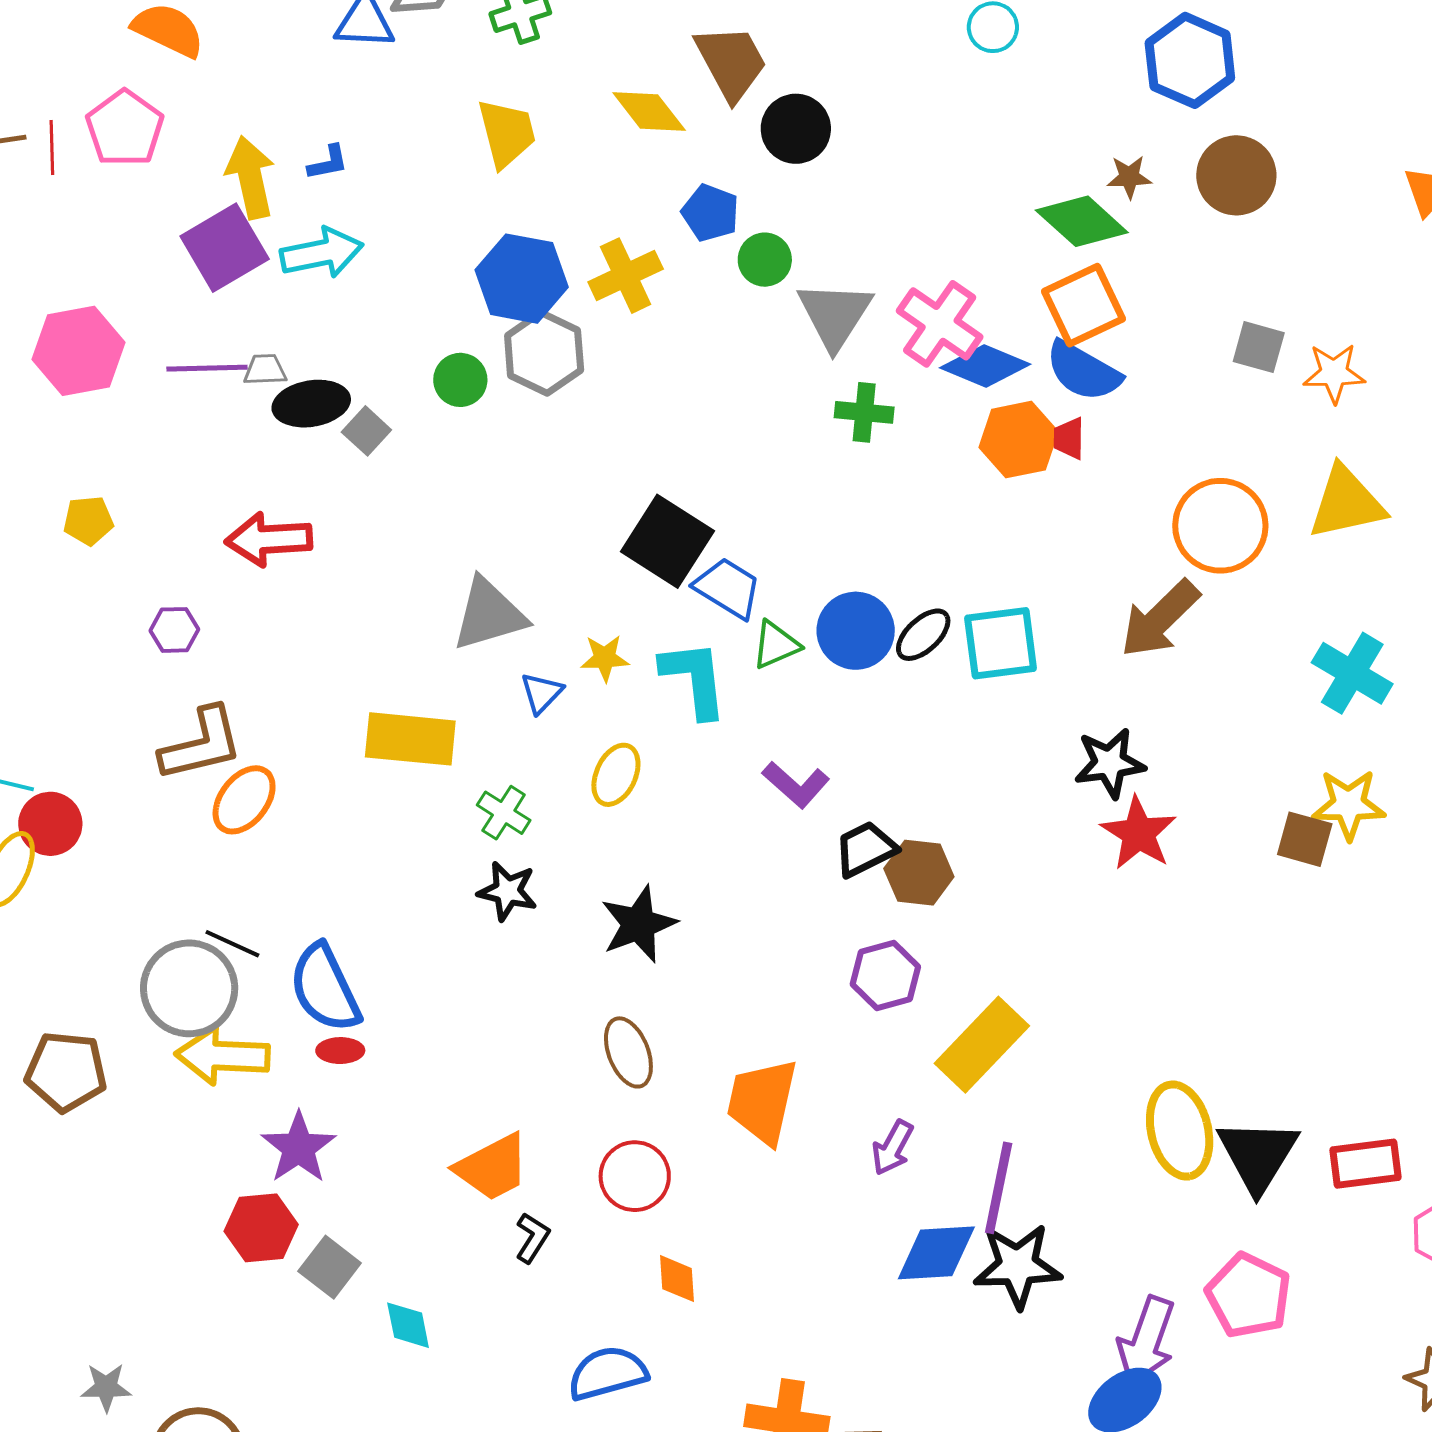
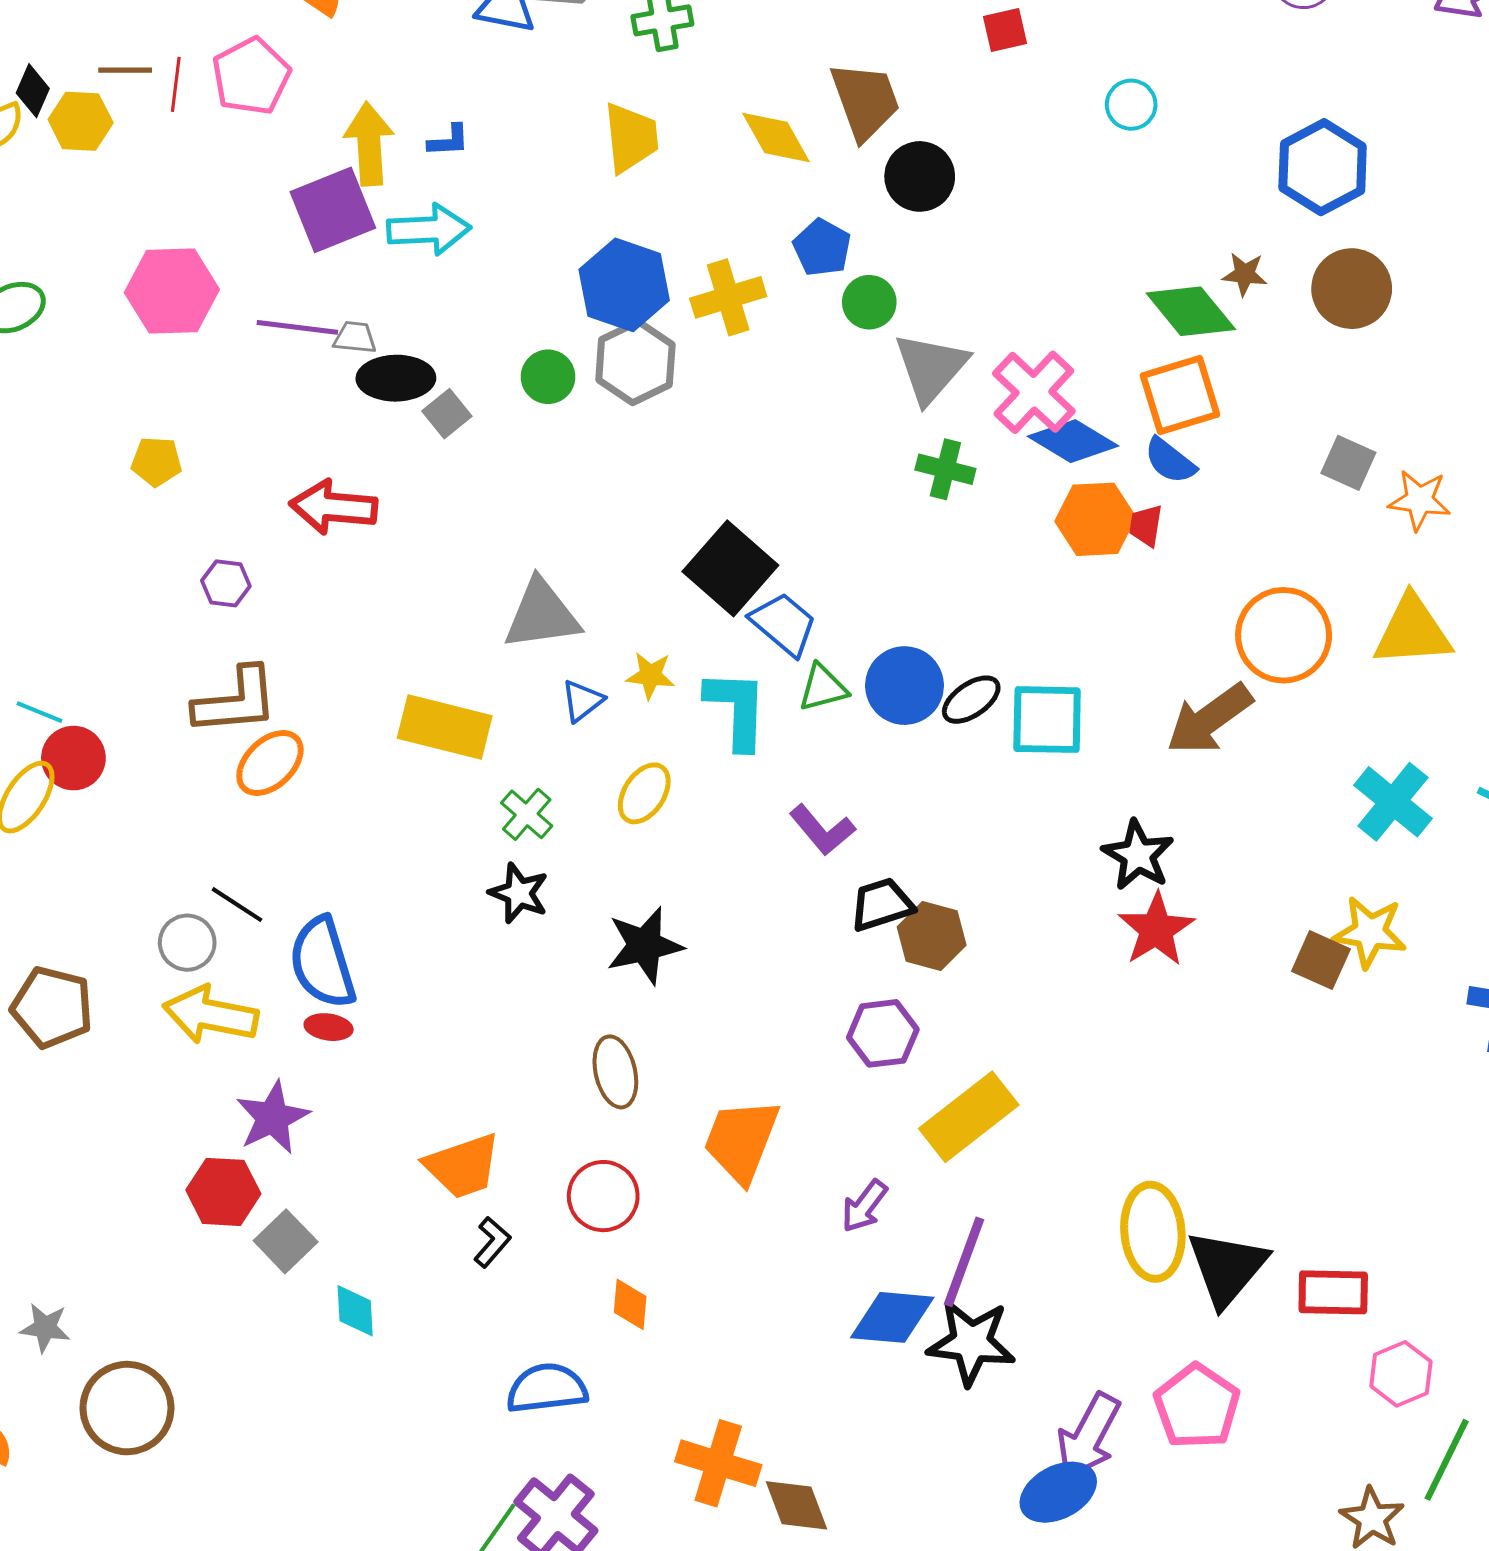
blue semicircle: (1083, 371) -> (1170, 461), size x0.7
black star: (1110, 763) -> (1138, 855), turned 30
gray circle: (189, 988) -> (187, 943), size x0.6

